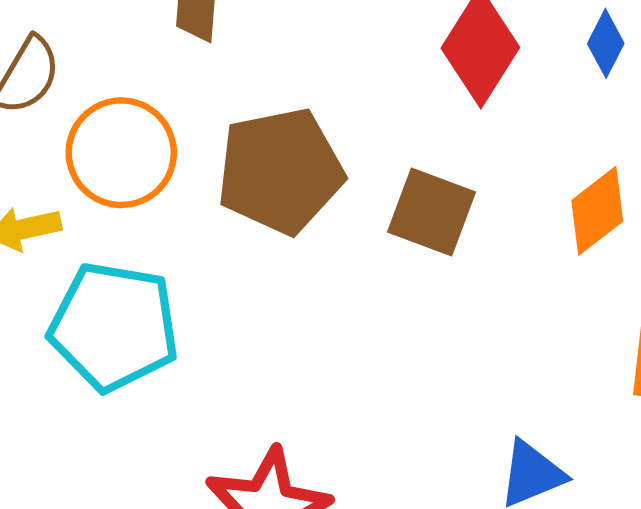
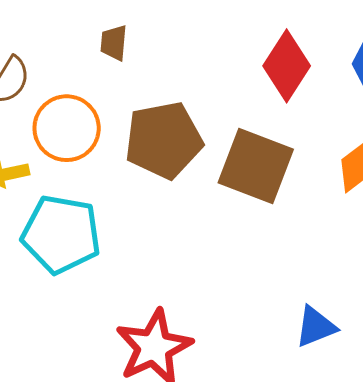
brown square: (432, 212) -> (256, 166), size x1.4

